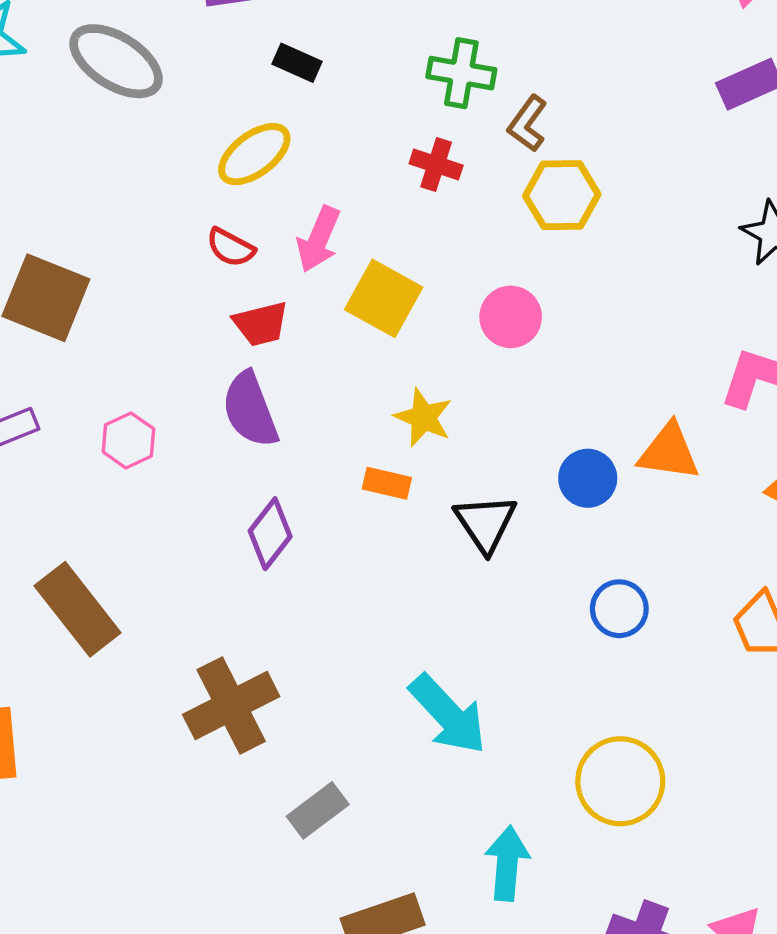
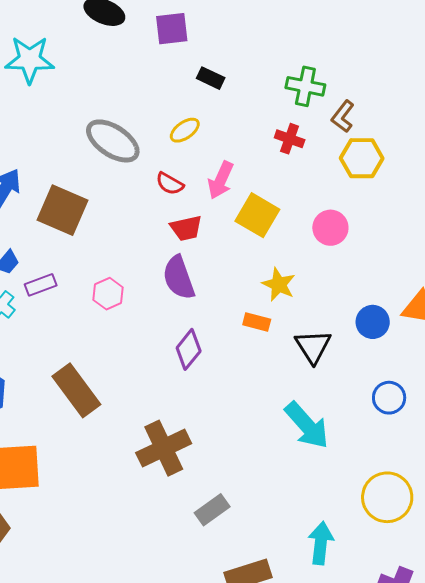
gray ellipse: (116, 61) -> (113, 141), moved
yellow ellipse: (254, 154) -> (185, 130), size x0.7
cyan arrow: (448, 714) -> (307, 425), moved

